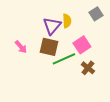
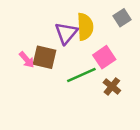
yellow semicircle: (67, 21) -> (85, 27), size x1.5
brown square: (49, 47) -> (44, 57), moved

